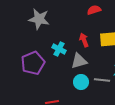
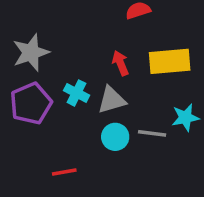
gray star: (39, 19) -> (31, 53), moved, turned -30
cyan cross: (59, 49) -> (77, 93), moved

